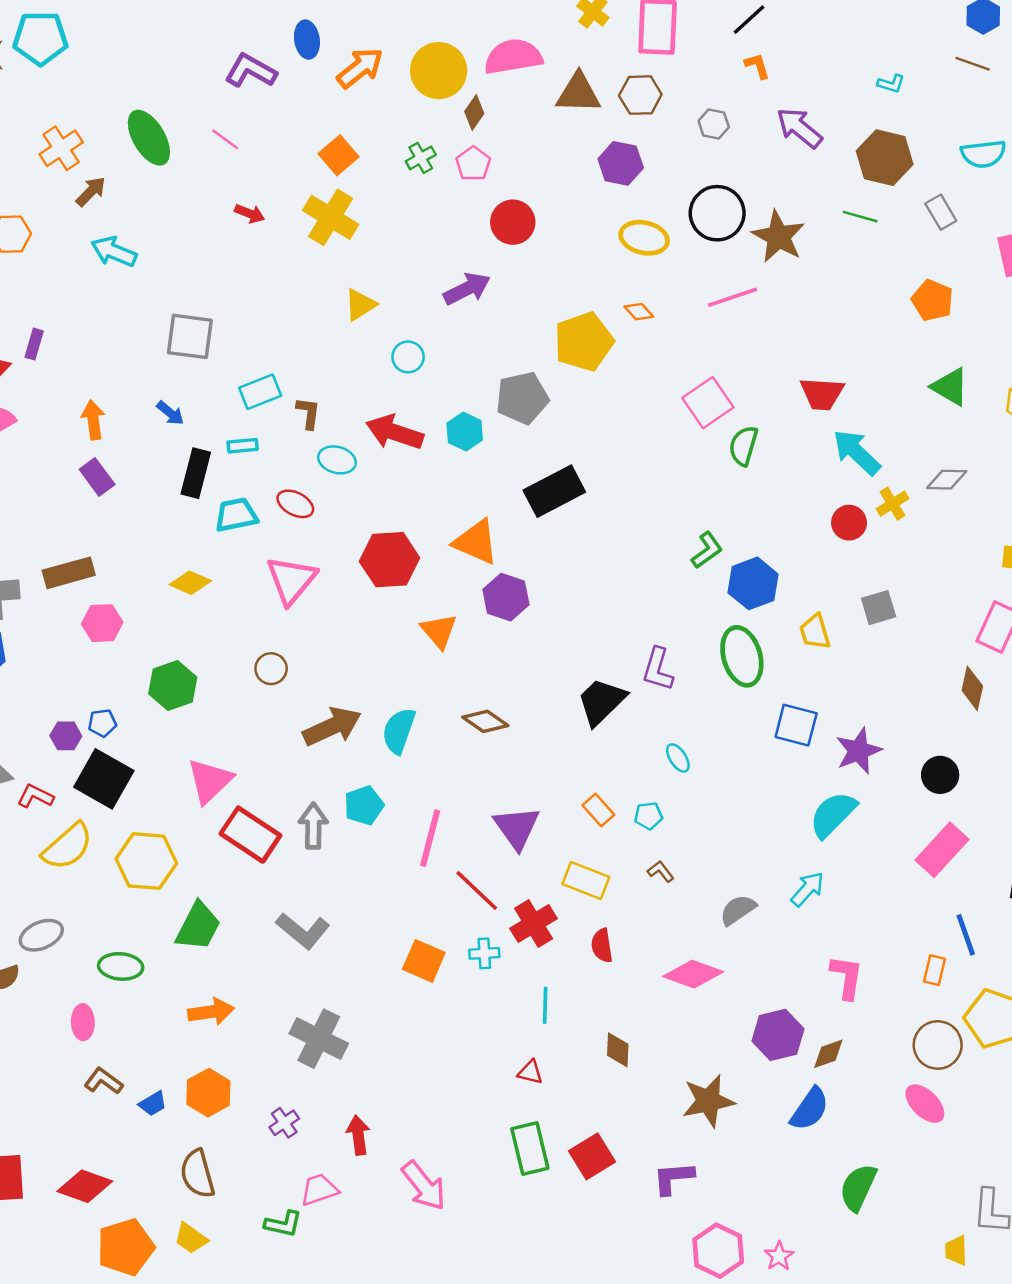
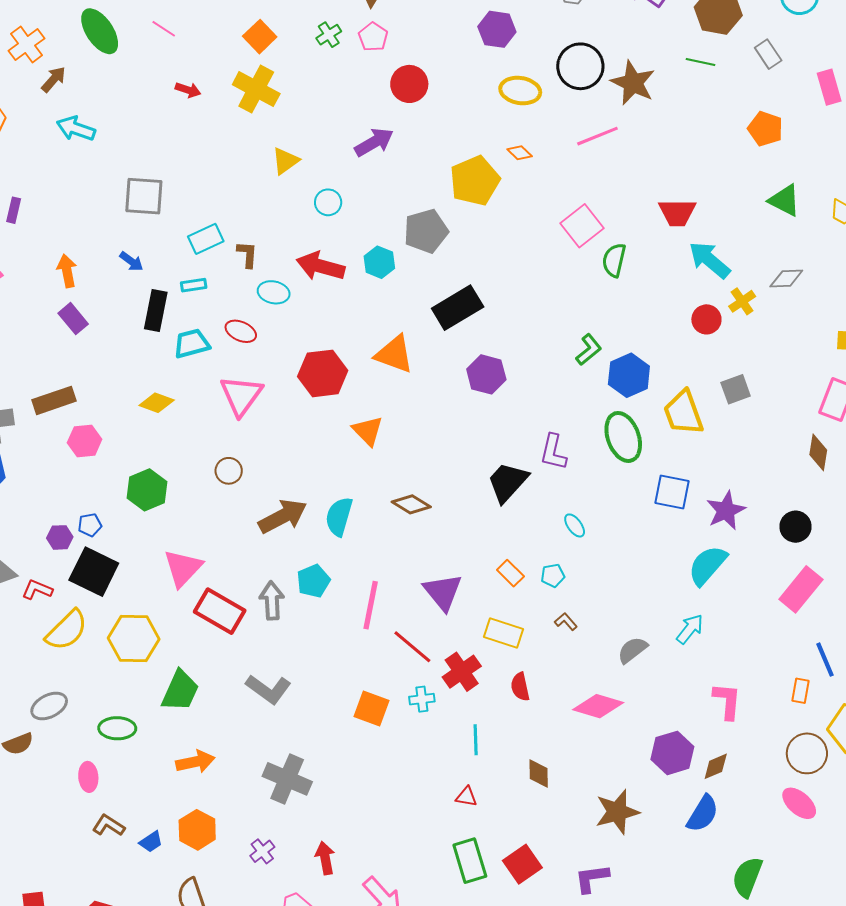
purple hexagon: (506, 597) -> (486, 374), moved
yellow trapezoid: (815, 632) -> (683, 413), size x1.5

